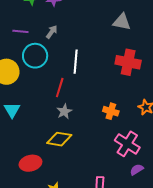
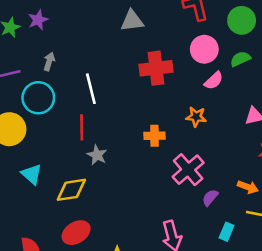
yellow diamond: (59, 139) -> (71, 190), moved
pink cross: (127, 144) -> (188, 170), turned 35

